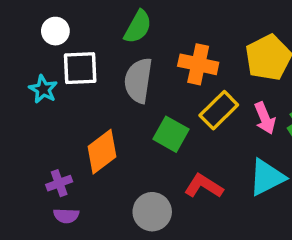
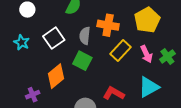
white square: (80, 68) -> (54, 38), moved, turned -30
gray semicircle: (138, 80) -> (85, 36), moved, size x0.7
green square: (171, 134) -> (82, 61), moved

